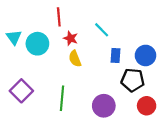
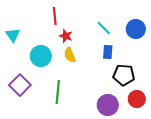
cyan line: (102, 30) -> (104, 28), moved
cyan circle: (37, 44) -> (41, 56), moved
blue circle: (145, 55) -> (136, 29), moved
purple circle: (104, 106) -> (108, 105), moved

